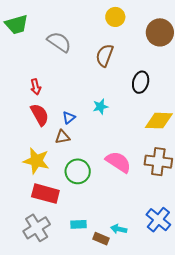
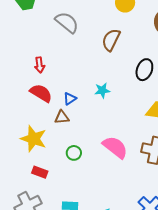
red semicircle: (40, 115) -> (41, 93), turned -35
green circle: (78, 171) -> (74, 153), size x0.6
red rectangle: (45, 194) -> (40, 172), size x0.6

